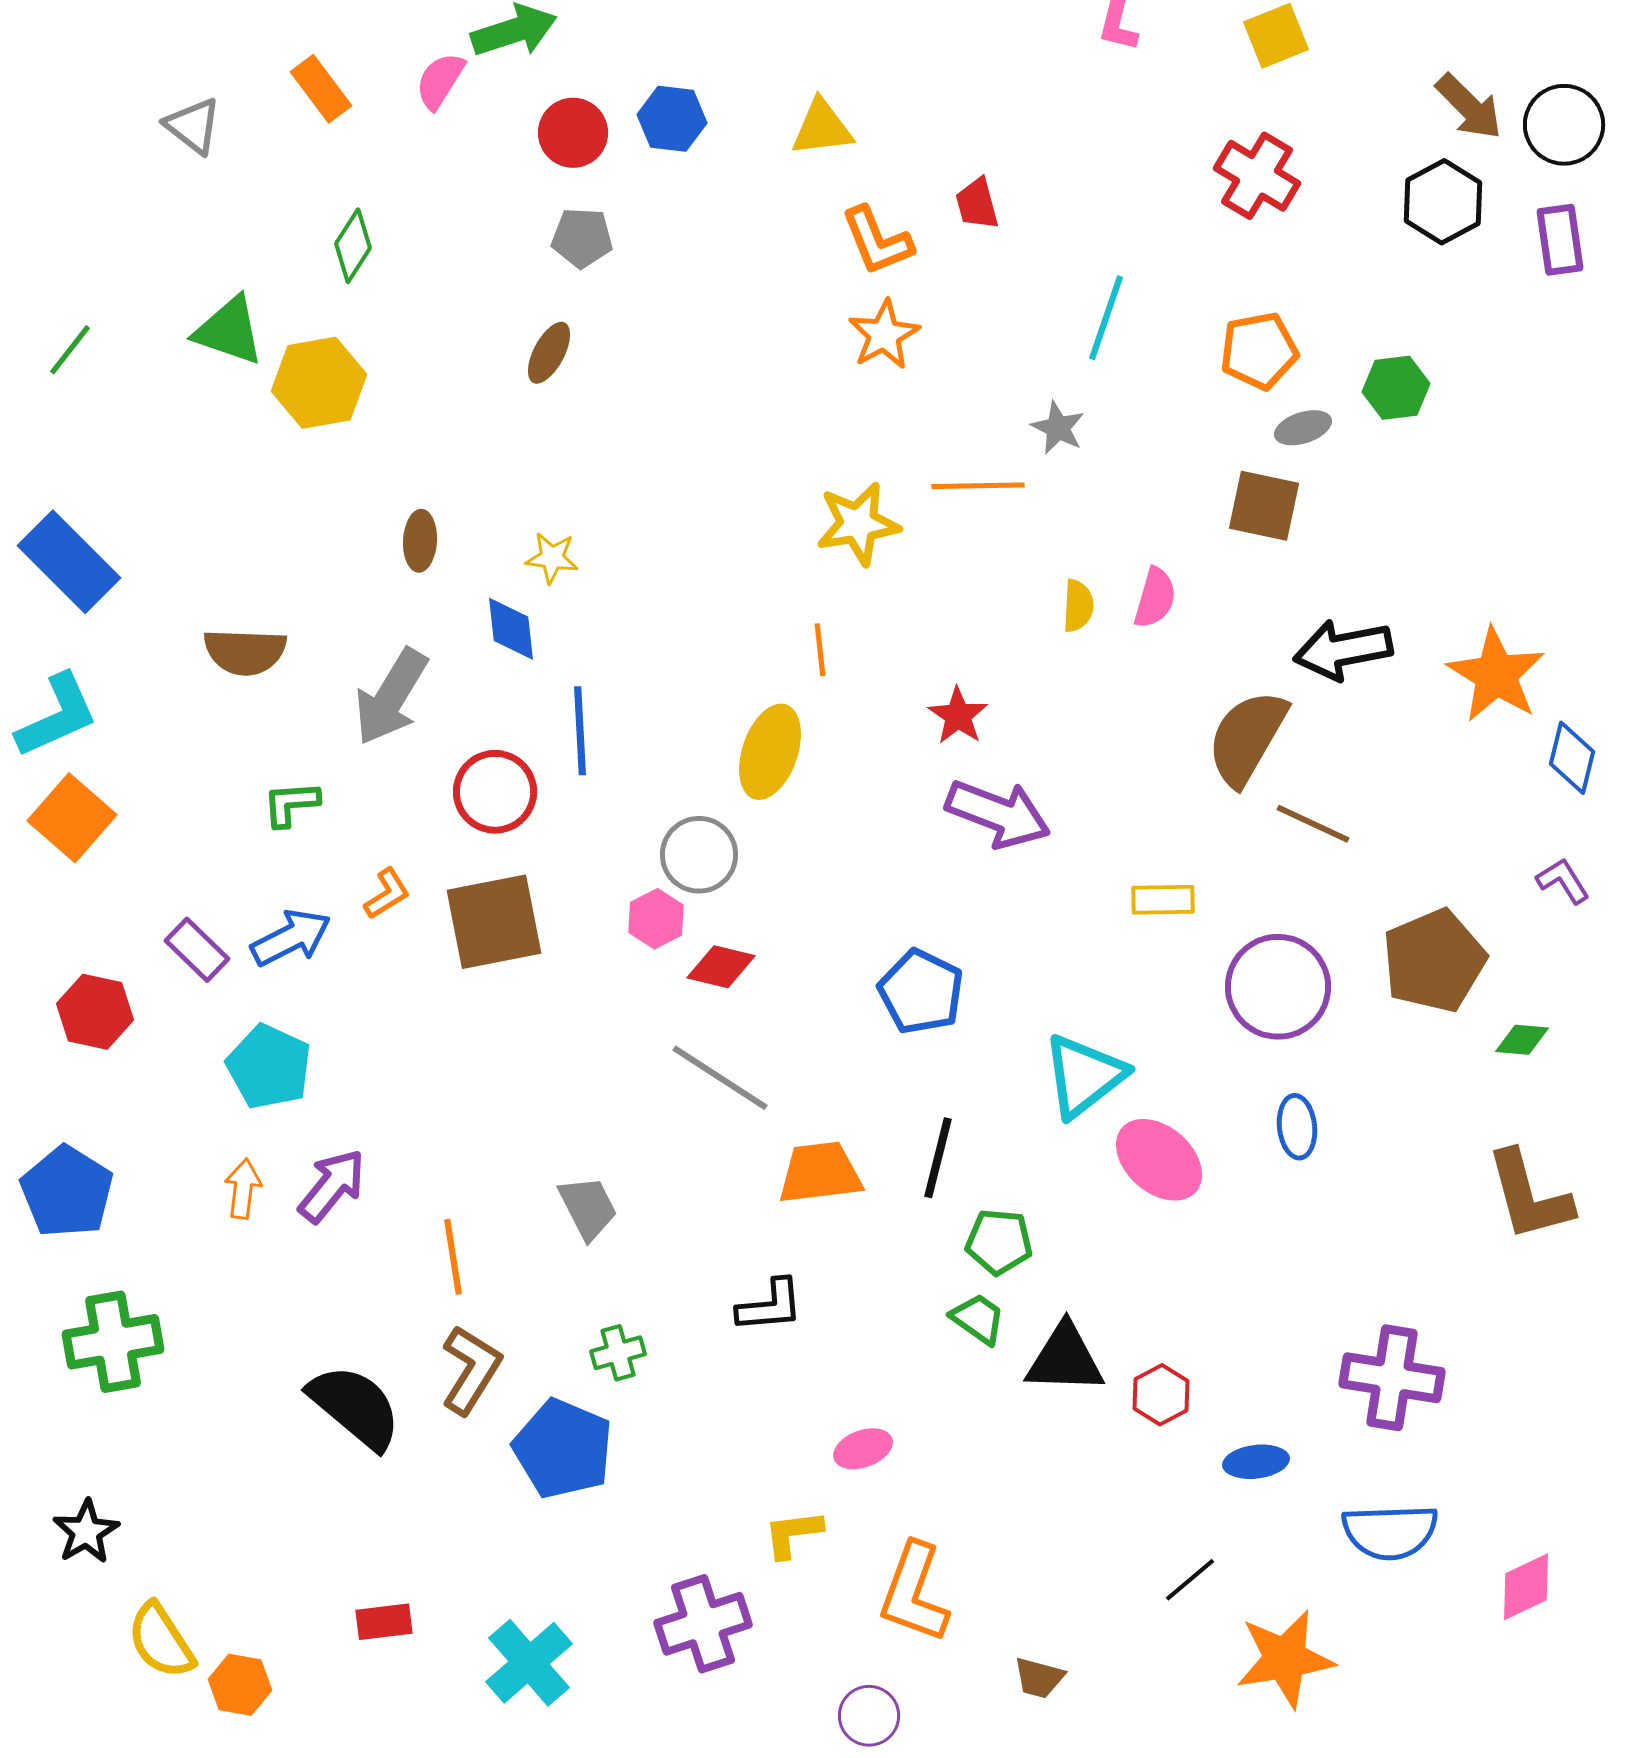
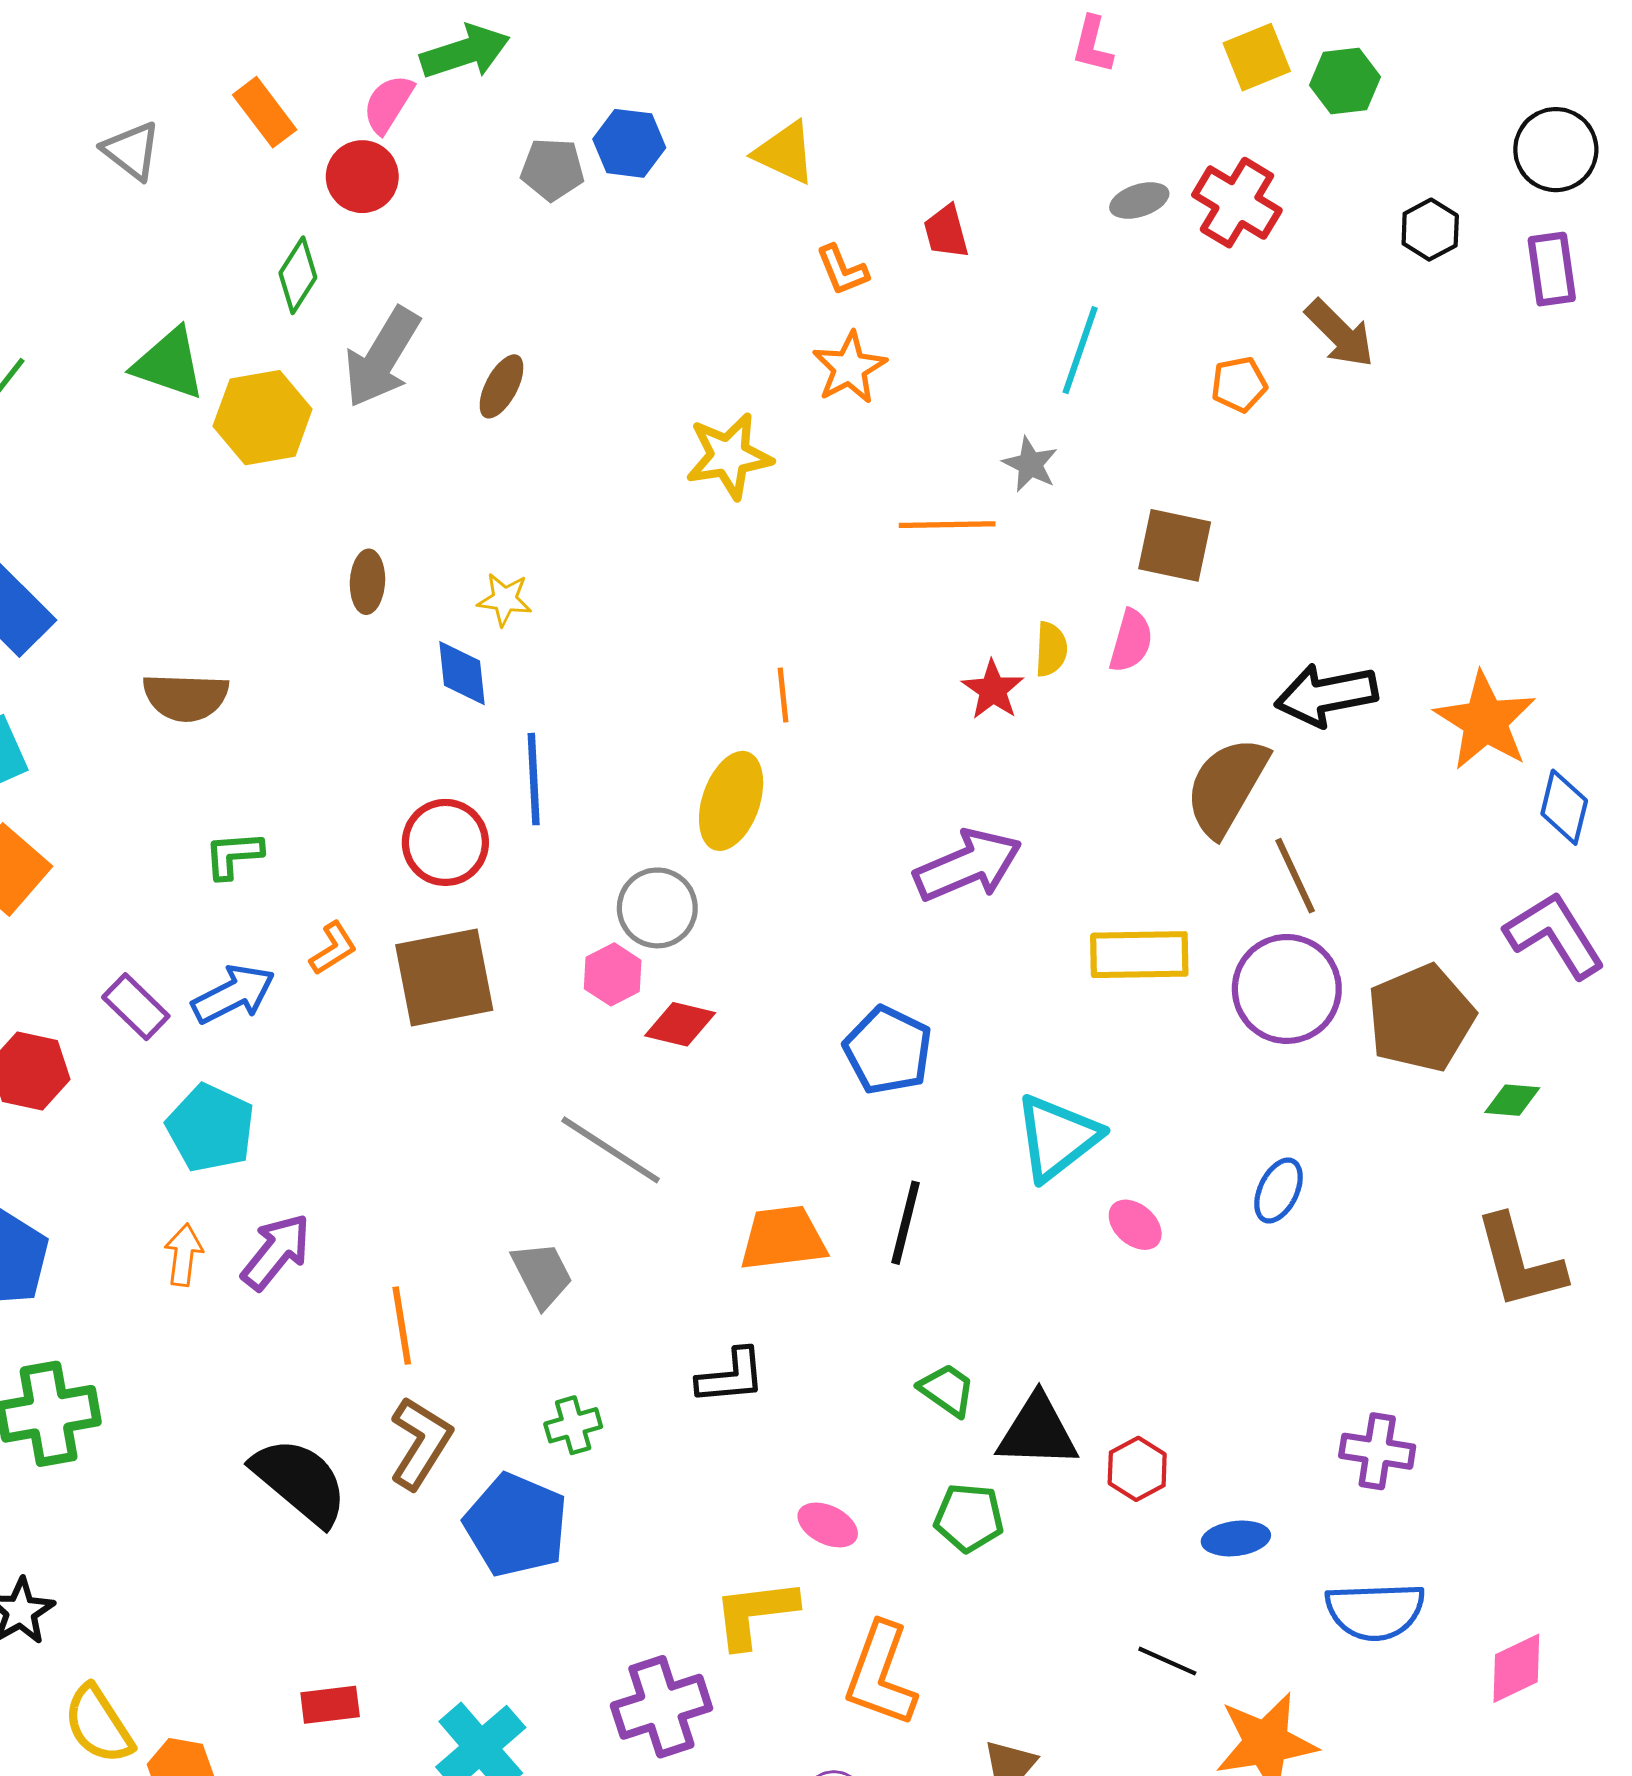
brown arrow: (1469, 107) -> (1340, 333), moved
yellow triangle: (822, 128) -> (785, 153), turned 32
red circle: (573, 133) -> (362, 177), moved
black hexagon: (1443, 202) -> (1430, 230), size x0.7
gray pentagon: (582, 238) -> (552, 169), moved
orange L-shape: (877, 241) -> (842, 270), size x0.7
orange pentagon: (1259, 351) -> (1239, 384), size x0.7
green hexagon: (1396, 388) -> (1345, 81), moved
gray ellipse: (1303, 428) -> (1139, 200), moved
brown square: (1264, 506) -> (1175, 545), moved
yellow star: (858, 524) -> (729, 456), moved
gray arrow: (391, 697) -> (382, 357), moved
red star: (958, 716) -> (993, 690), moved
purple arrow: (998, 814) -> (968, 865), turned -44
brown line: (1313, 824) -> (1295, 876), turned 40
purple L-shape: (1563, 881) -> (1555, 935), size x1.8
yellow rectangle: (1163, 900) -> (1139, 955), size x1.5
purple circle: (1278, 987) -> (1287, 989), moved
gray line: (720, 1078) -> (611, 1150), moved
blue ellipse: (1297, 1127) -> (1278, 1190), turned 32
pink ellipse: (1159, 1160) -> (1135, 1225), size x0.6
green pentagon: (999, 1242) -> (969, 1518), moved
purple cross: (1392, 1378) -> (1377, 1451), size x0.7
pink ellipse: (863, 1449) -> (828, 1525), turned 46
yellow L-shape: (793, 1534) -> (755, 1613), size x1.4
black line: (1190, 1580) -> (1167, 1661), turned 64

